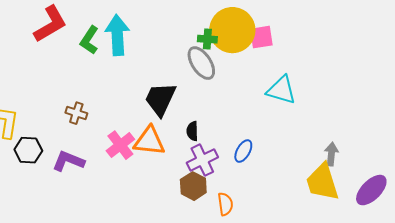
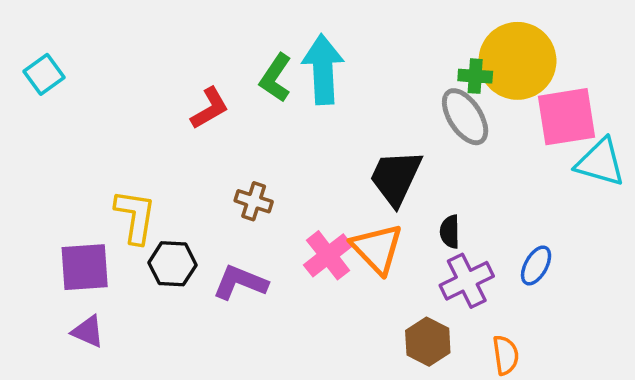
red L-shape: (50, 24) -> (210, 108), moved, size x0.7
pink square: (261, 37) -> (566, 117), moved, size x1.5
orange triangle: (149, 141) -> (377, 249), turned 40
brown hexagon: (193, 186) -> (428, 342), moved

